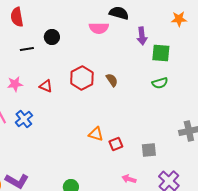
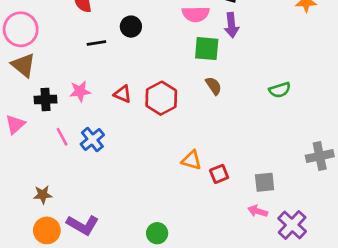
purple arrow: (142, 36) -> (232, 25), moved
green square: (161, 53) -> (207, 49), moved
red hexagon: (82, 78) -> (161, 98), moved
pink arrow: (129, 179) -> (258, 211), moved

